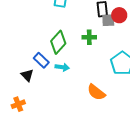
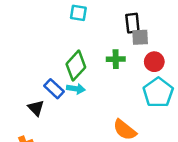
red circle: (119, 15) -> (154, 62), moved
cyan arrow: (62, 67) -> (76, 89), moved

